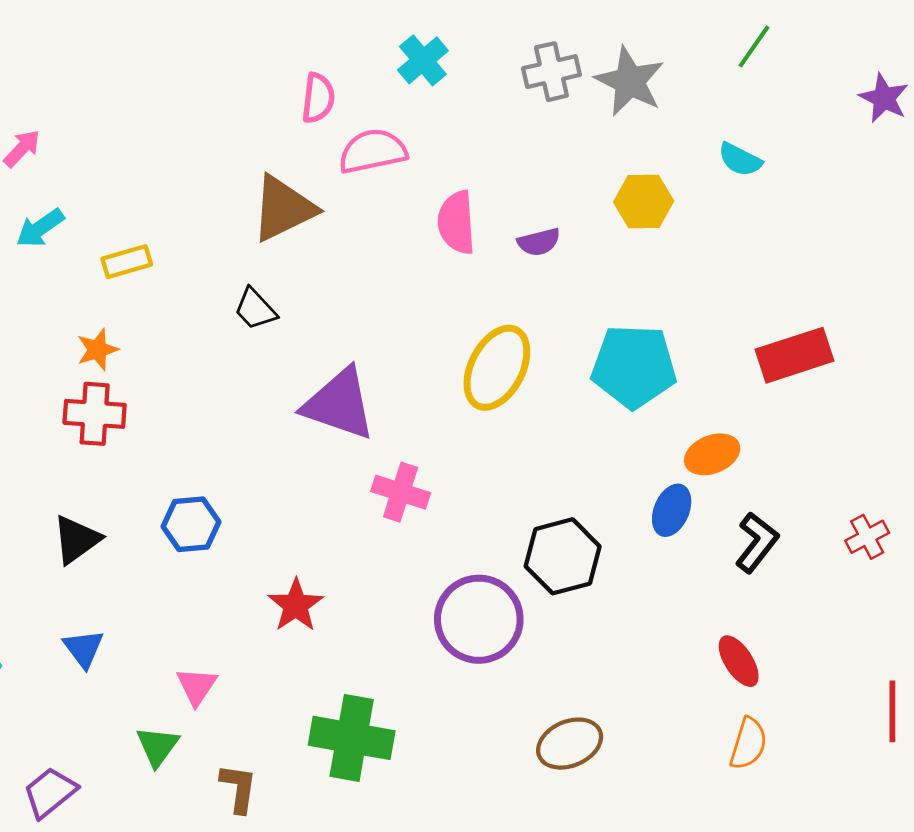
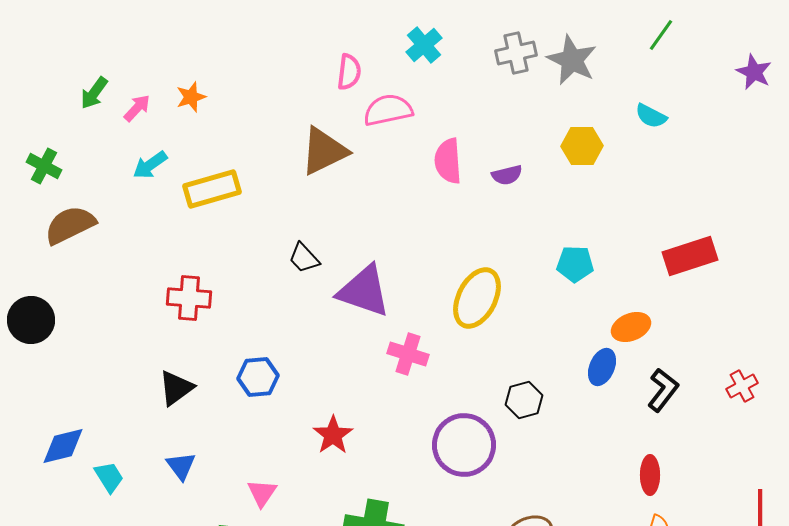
yellow rectangle: (127, 262) -> (212, 189), size x1.6
black trapezoid: (255, 309) -> (304, 258), moved
orange star: (97, 350) -> (191, 97), moved
cyan pentagon: (634, 366) -> (575, 264), size x0.6
yellow ellipse: (497, 368) -> (477, 298), moved
black hexagon: (563, 556) -> (524, 400), size x0.7
red ellipse: (739, 661) -> (650, 475), turned 33

